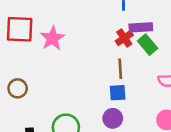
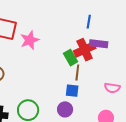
red cross: (124, 38) -> (85, 50), size x1.5
green rectangle: (148, 45) -> (70, 58), moved

